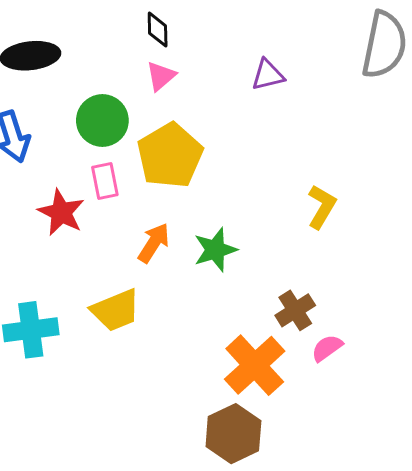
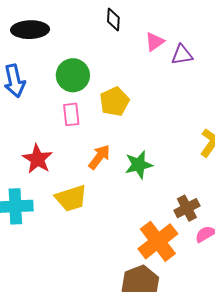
pink triangle: (161, 76) -> (155, 42), moved
yellow pentagon: (170, 156) -> (115, 102), size x0.7
red star: (61, 212) -> (37, 159), moved

